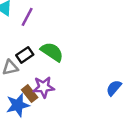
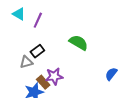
green semicircle: (52, 52) -> (79, 43), moved

